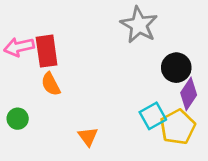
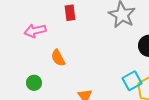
red rectangle: (47, 51) -> (70, 13), moved, size x0.7

